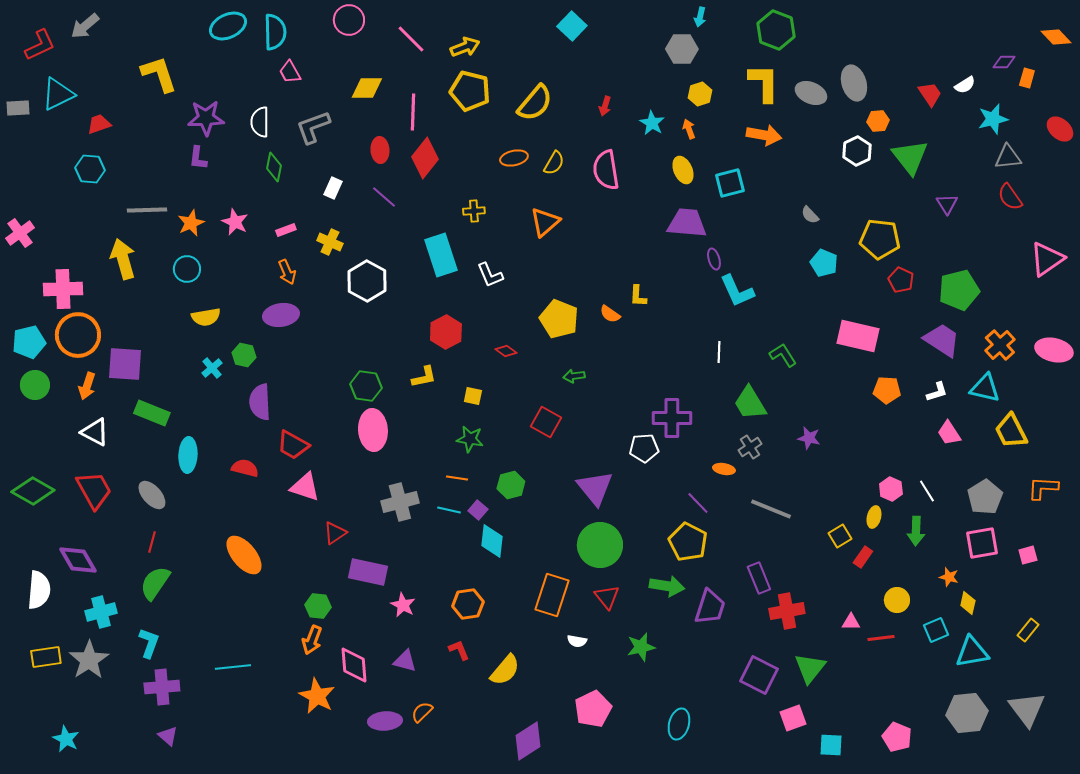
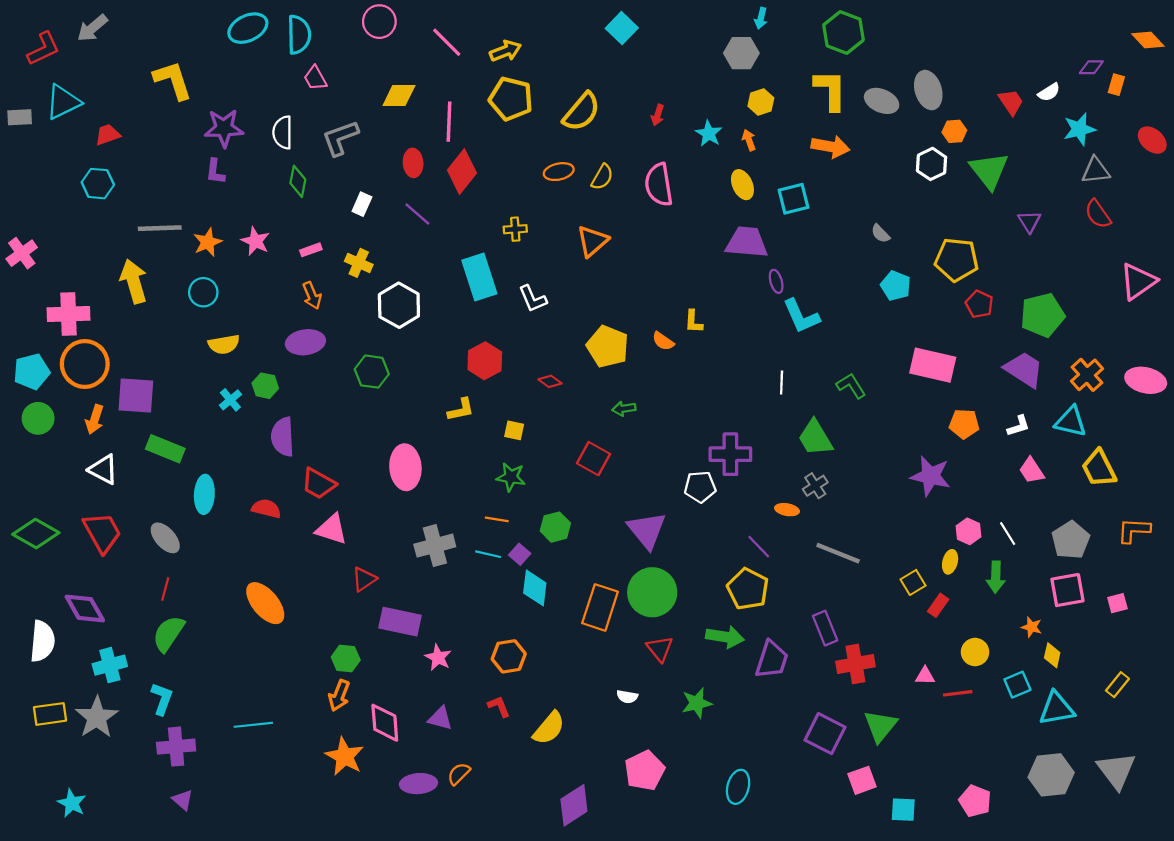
green hexagon: (366, 386) -> (372, 372), moved
purple star: (809, 438) -> (930, 476), moved, size x1.6
orange rectangle: (552, 595) -> (600, 607), moved

